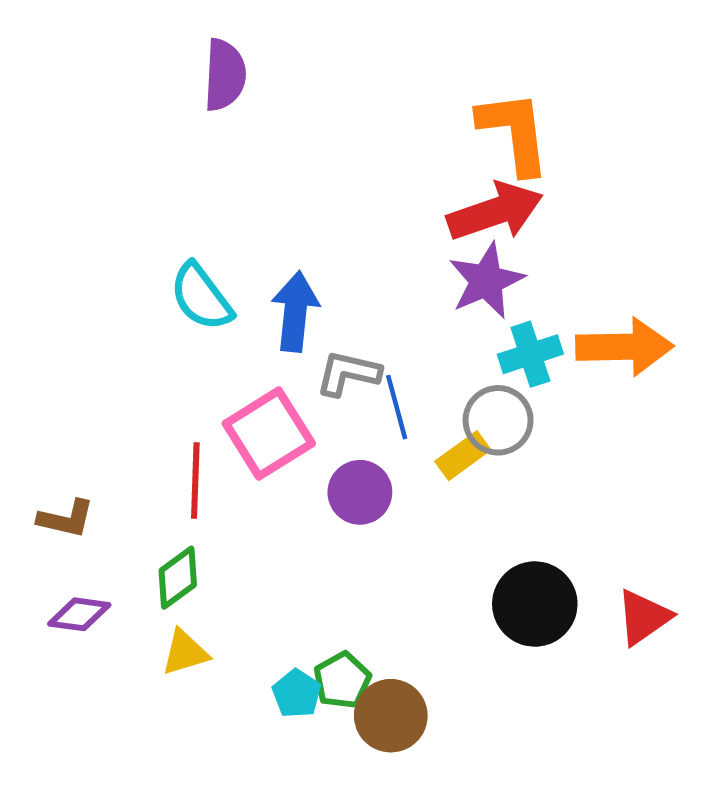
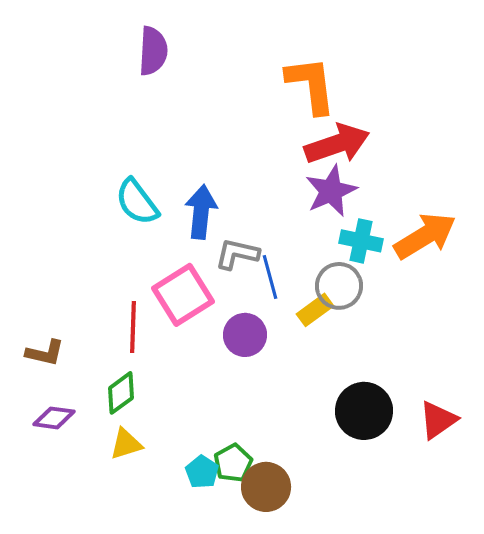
orange L-shape: (514, 132) -> (311, 85), moved
orange arrow: (624, 347) -> (425, 236), turned -30
cyan cross: (530, 354) -> (361, 241), turned 30

